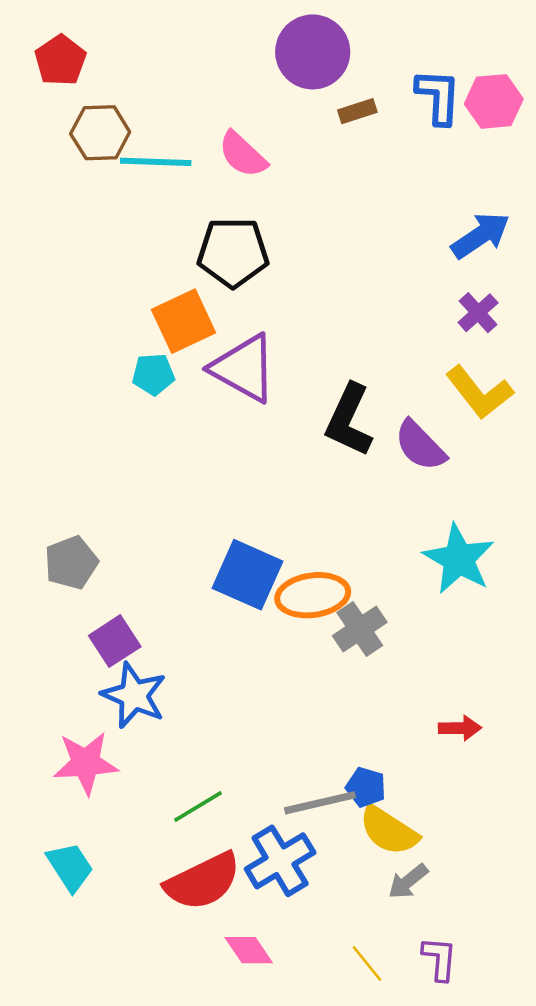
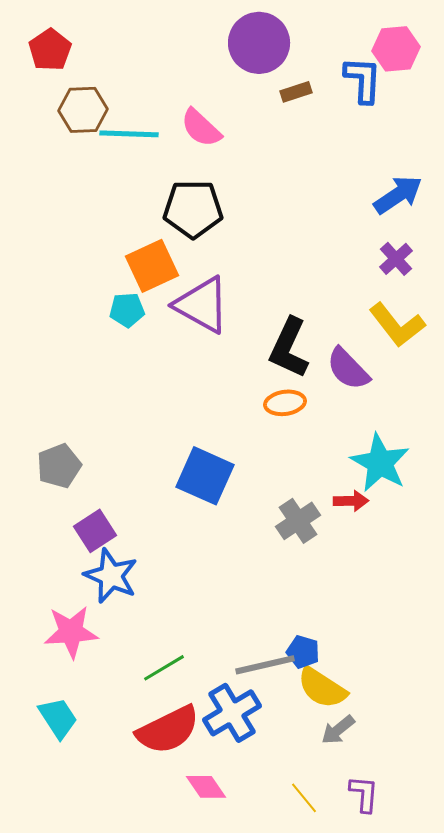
pink hexagon: (494, 101) -> (396, 49), moved
orange ellipse: (313, 595) -> (285, 403), moved, size x0.7
red arrow: (460, 728) -> (351, 501), moved

